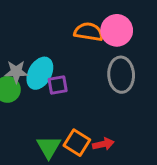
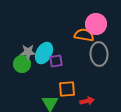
orange semicircle: (89, 32) -> (84, 35), moved
orange square: (77, 143) -> (67, 89), moved, turned -36

